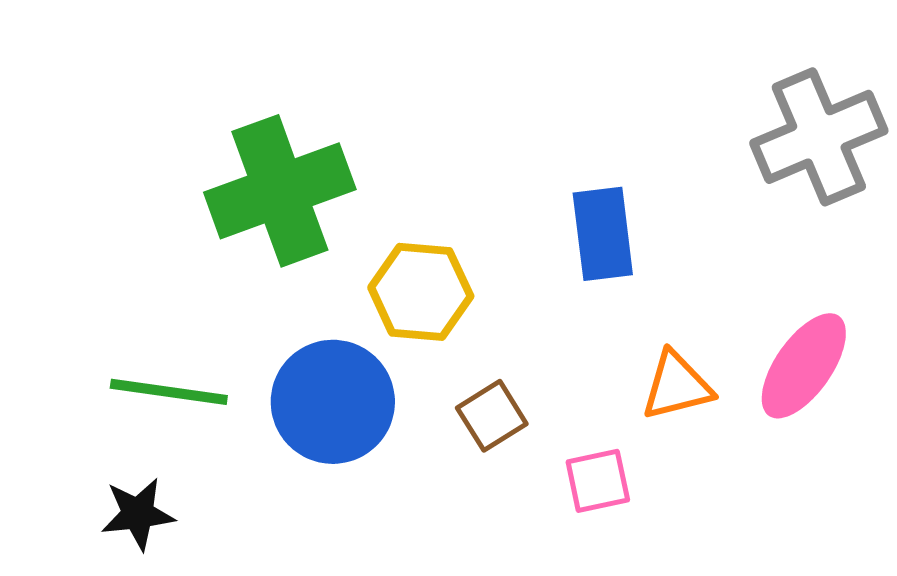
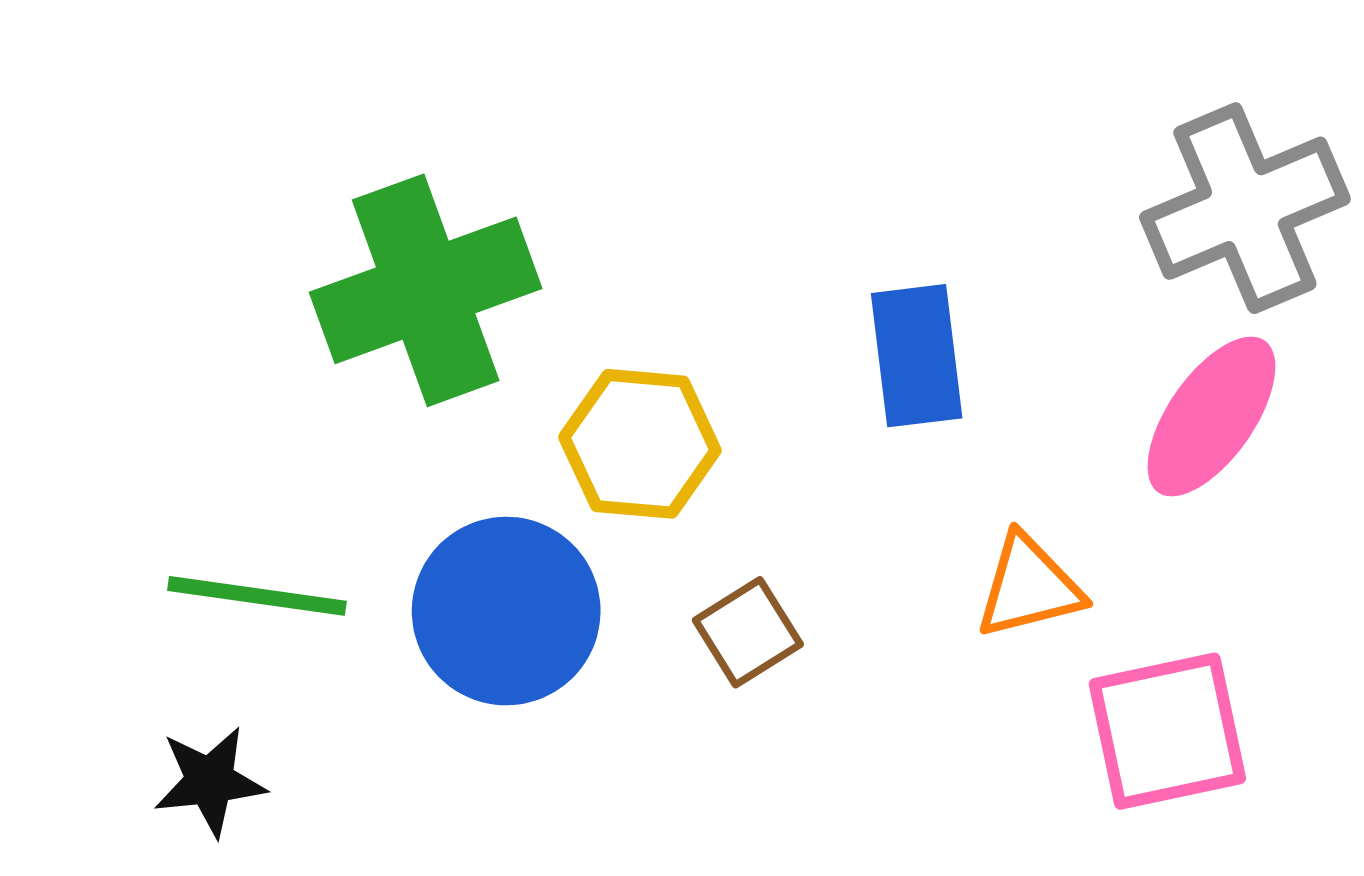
pink ellipse: (804, 366) -> (1211, 416), moved
pink square: (598, 481) -> (1167, 731), moved, size x1.6

